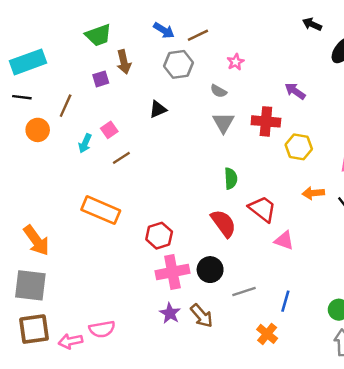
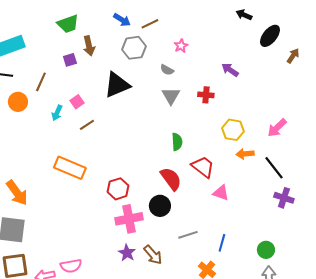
black triangle: (158, 109) -> (117, 85), size x1.8
red cross: (266, 121) -> (206, 95), size x0.7
yellow hexagon: (299, 147) -> (233, 130), moved
black circle: (210, 270) -> (160, 206), moved

